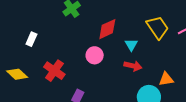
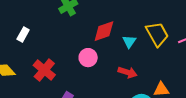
cyan triangle: (131, 45) -> (129, 41), moved

